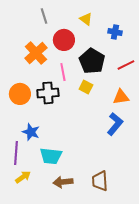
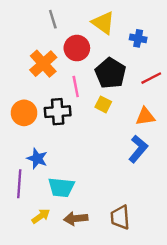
yellow triangle: (86, 19) -> (103, 23), size x1.5
yellow arrow: (23, 177) -> (41, 216), moved

